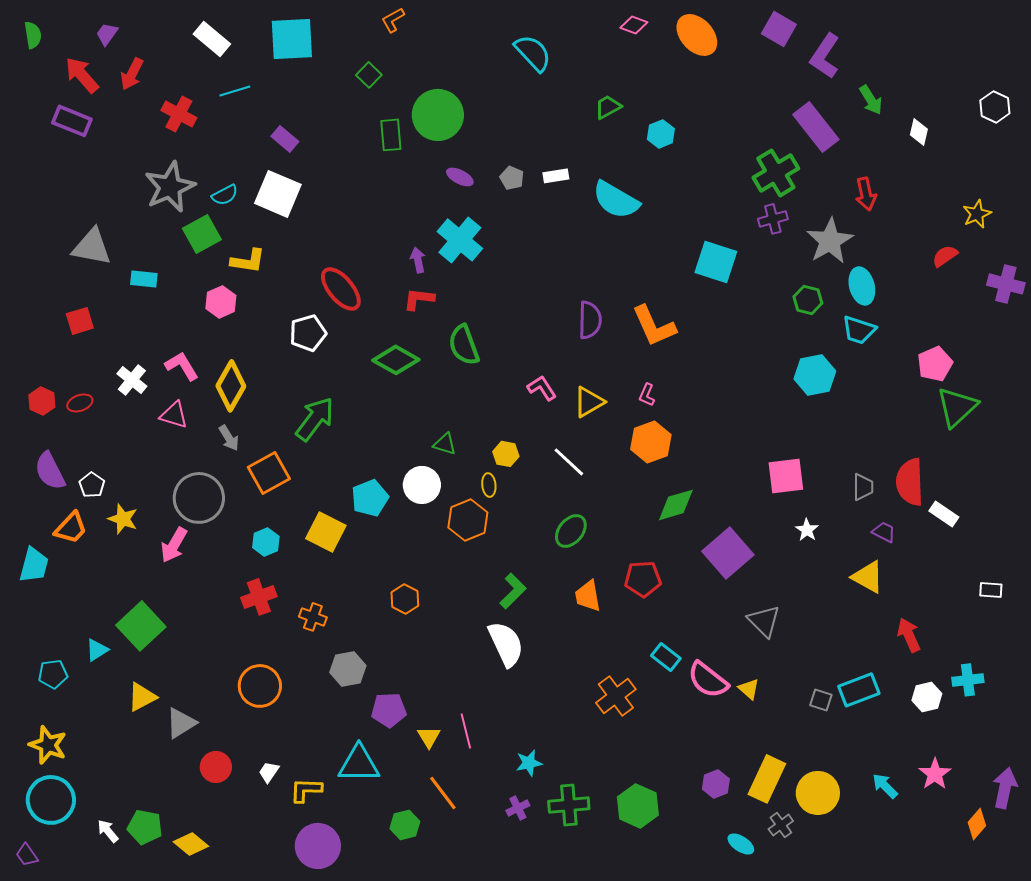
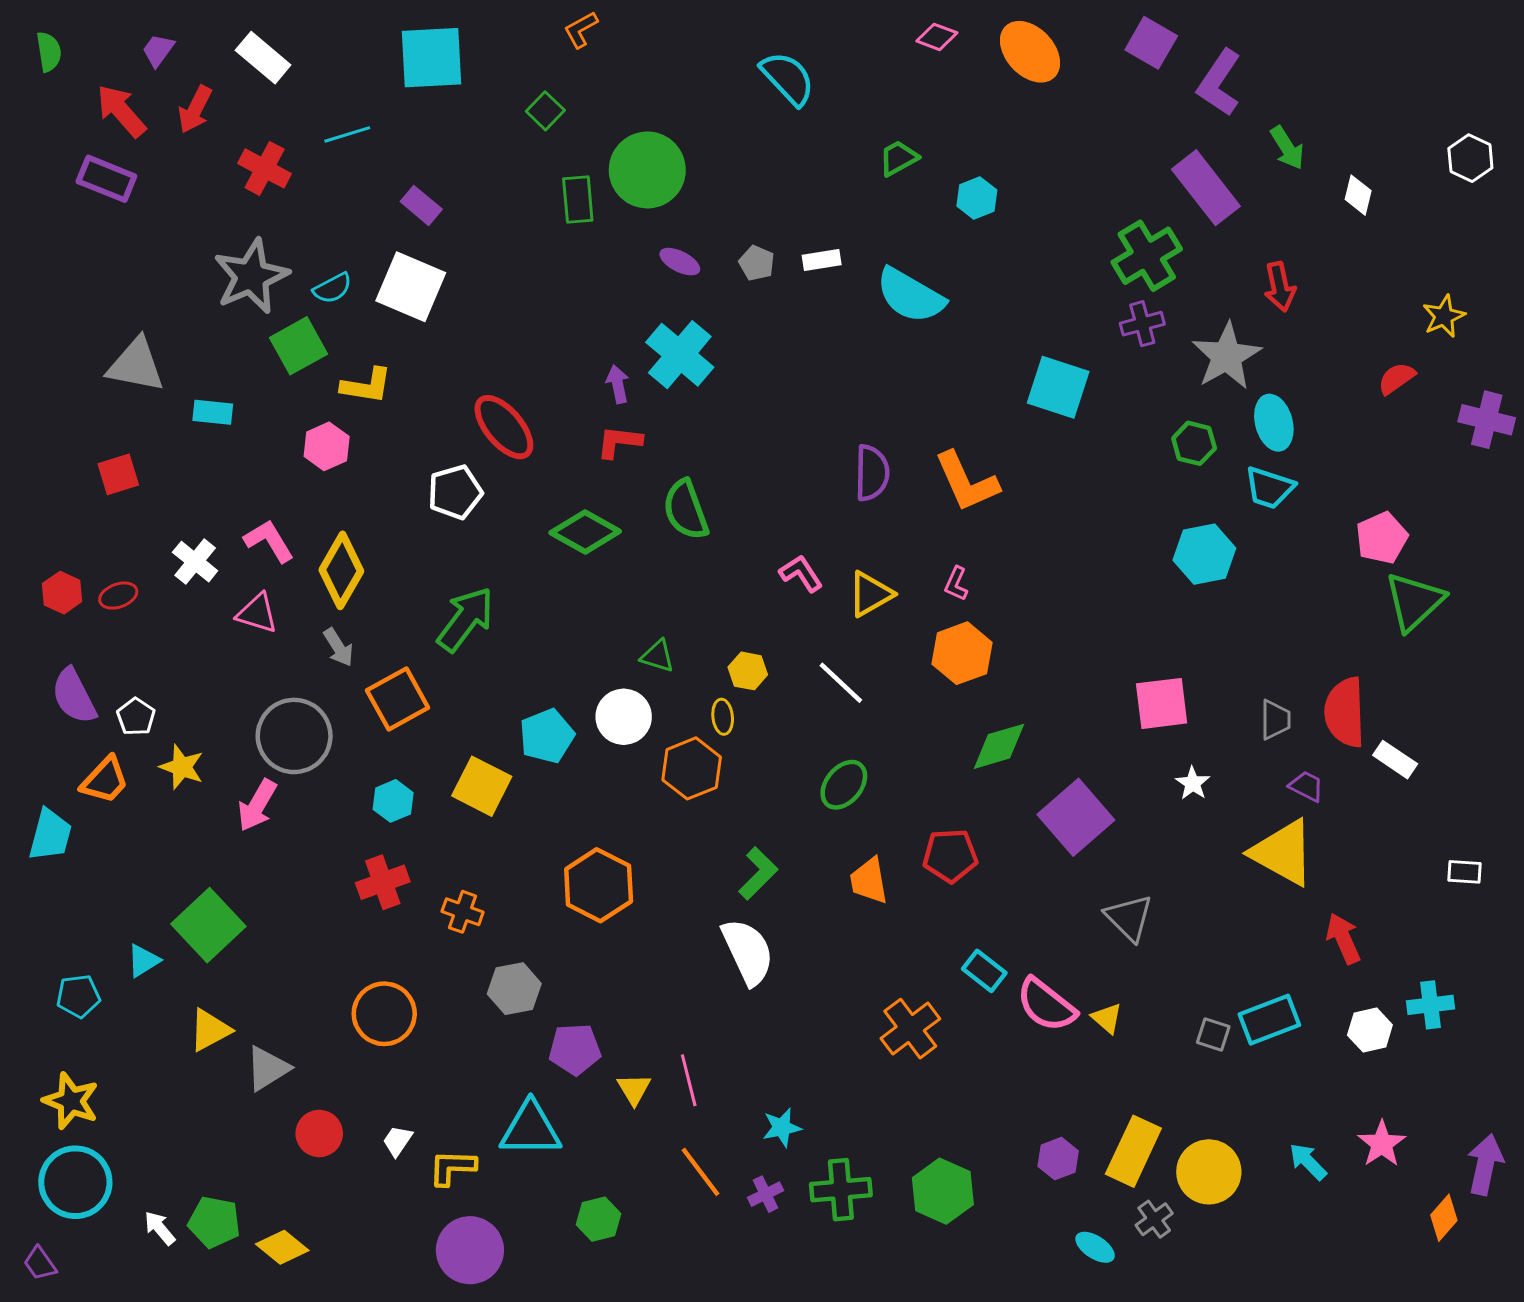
white rectangle: (212, 39) -> (263, 58), moved
yellow triangle: (868, 577) -> (1283, 853), size x1.4
orange hexagon: (405, 599) -> (599, 885), size x1.6
orange line: (443, 793) -> (700, 1172), moved

